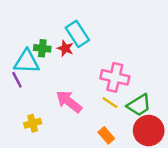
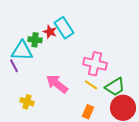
red star: (65, 48) -> (50, 32), moved
yellow cross: (33, 123) -> (27, 102), turned 32
orange rectangle: (106, 135) -> (88, 112), turned 64

